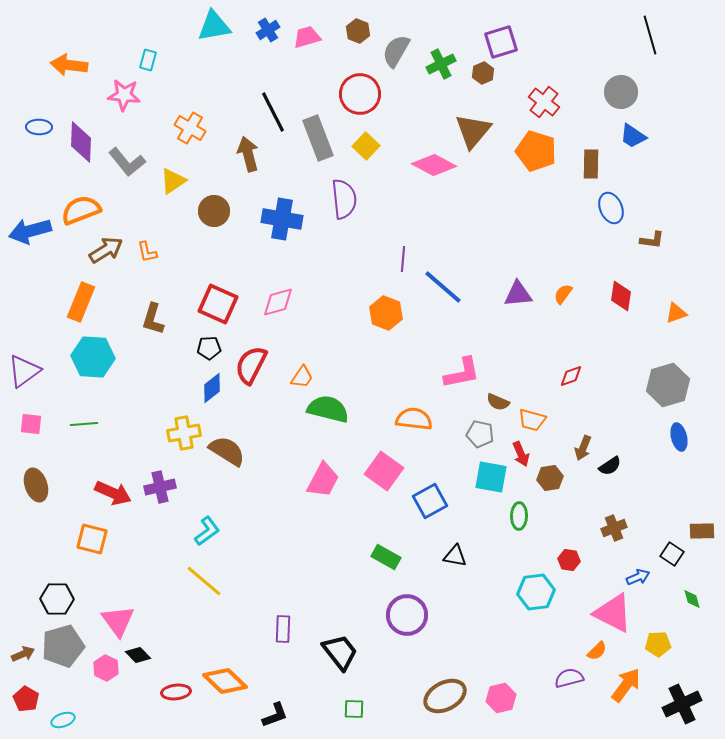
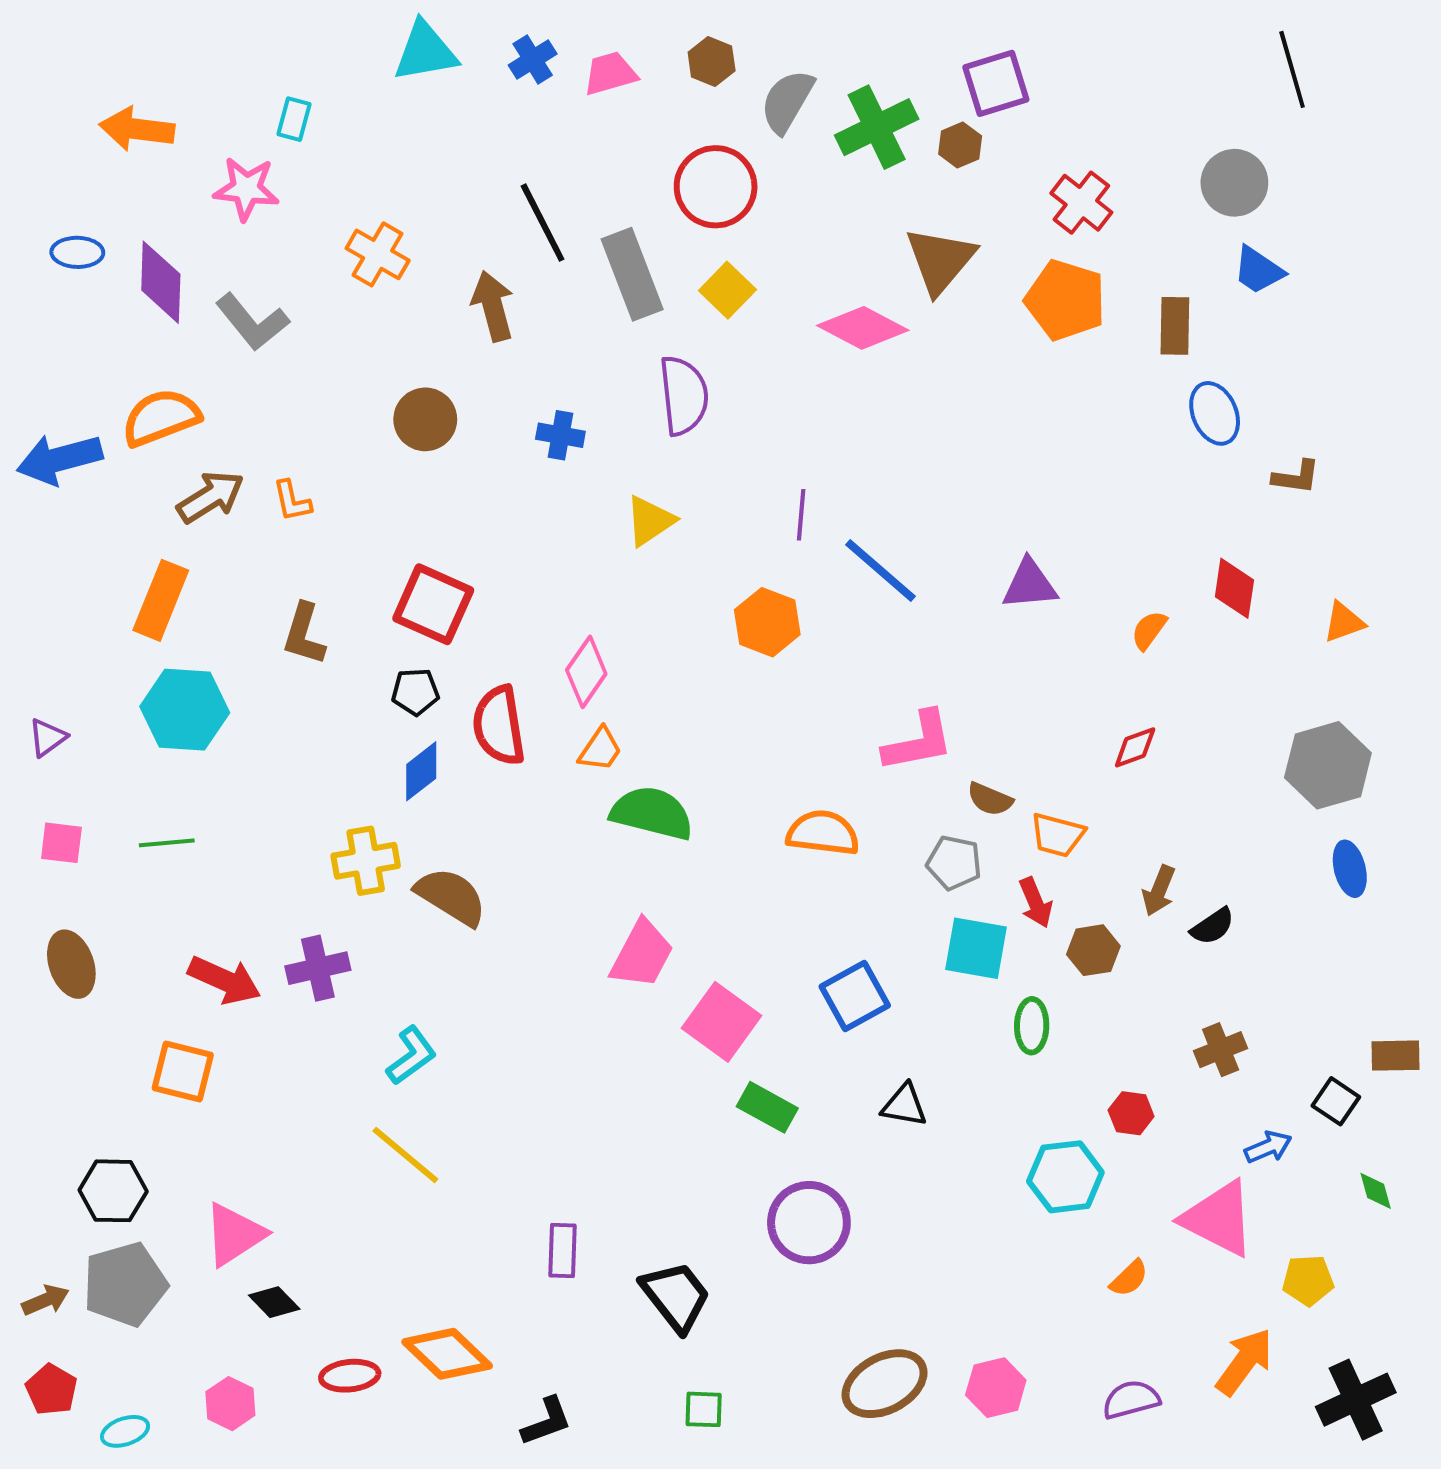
green cross: (441, 64) -> (877, 127), size x1.4
yellow triangle: (173, 181) -> (650, 521), moved
blue cross: (282, 219) -> (560, 435), size x0.6
orange semicircle: (563, 294) -> (1149, 630), moved
pink diamond: (278, 302) -> (586, 672), moved, turned -40
red semicircle: (251, 365) -> (499, 726), turned -36
purple triangle: (24, 371) -> (47, 737), size x0.6
pink square: (384, 471) -> (721, 1022), moved
pink triangle: (118, 621) -> (234, 1235), turned 33
orange semicircle: (597, 651) -> (1129, 1278), moved
pink hexagon: (106, 668) -> (230, 1404), moved
purple semicircle: (569, 678) -> (1131, 1400), moved

